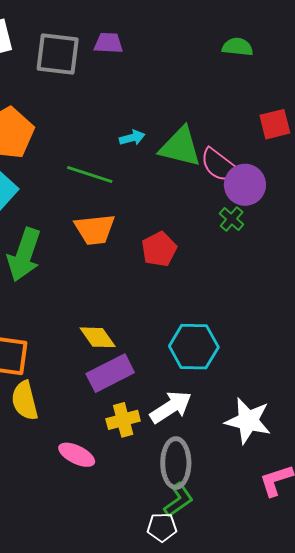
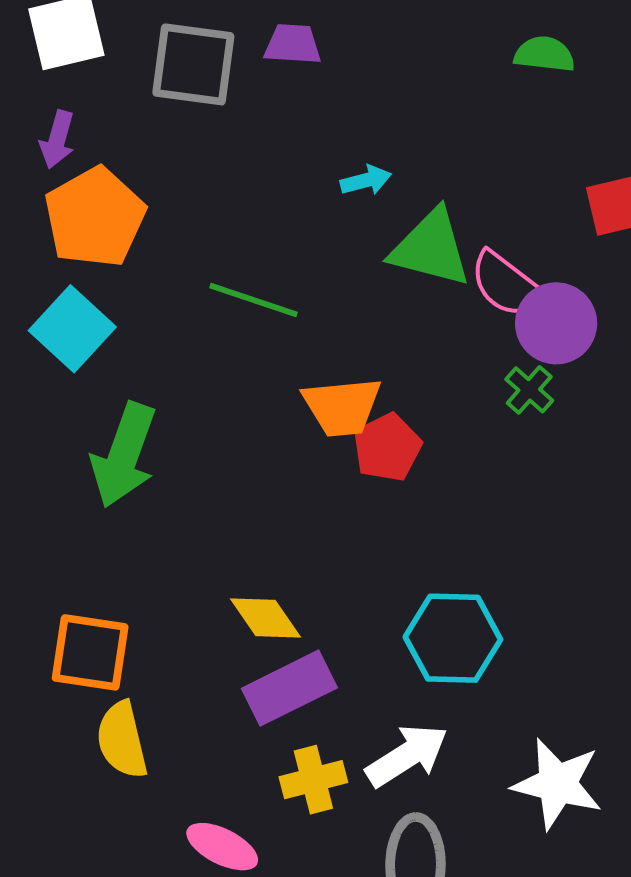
cyan arrow: (132, 138) -> (366, 180), moved
orange trapezoid: (95, 229) -> (342, 407), moved

